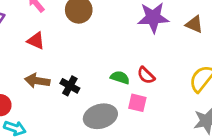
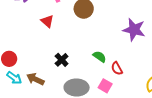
green semicircle: (120, 78) -> (100, 57), moved
brown arrow: (37, 81) -> (35, 79), moved

